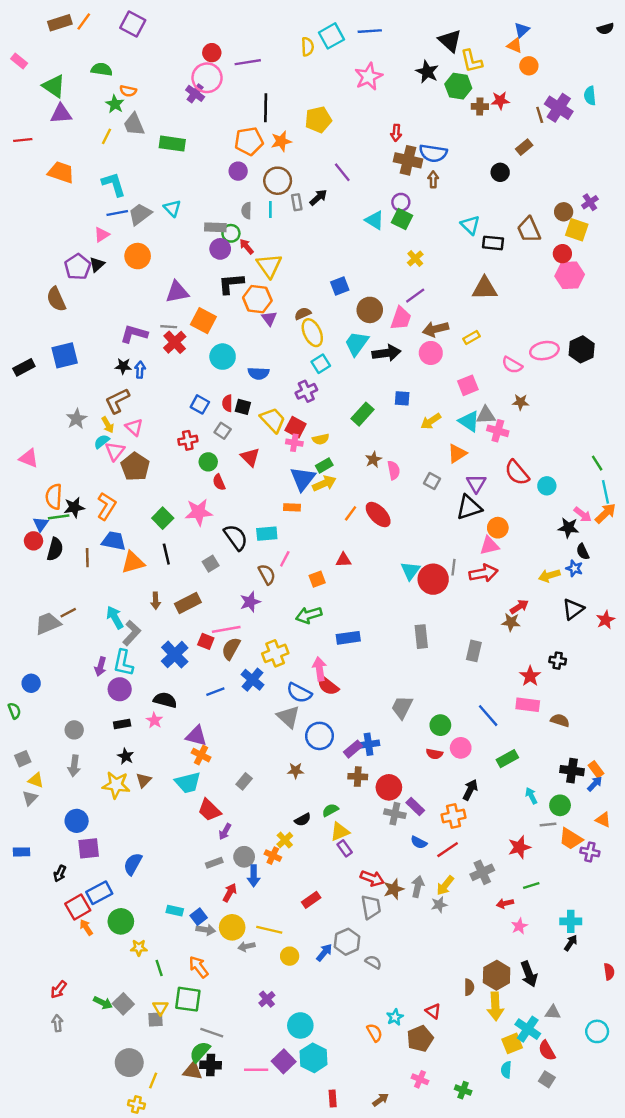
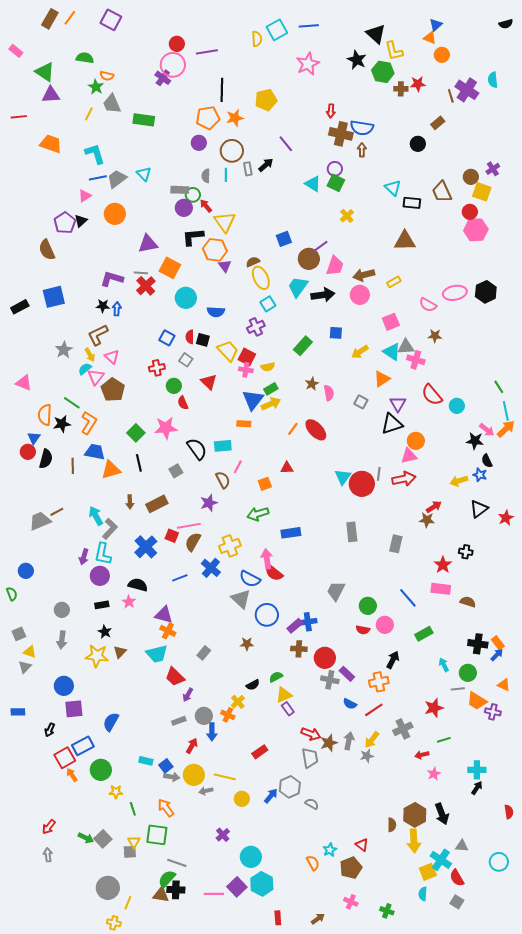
brown rectangle: (60, 23) -> (50, 19), turned -42
purple line: (415, 296) -> (320, 247), moved
green line: (59, 517) -> (72, 403), moved, turned 42

